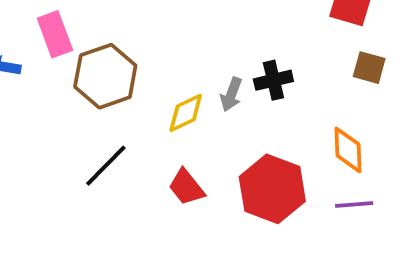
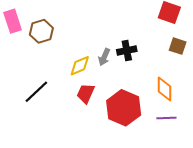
brown hexagon: (105, 76) -> (41, 31), moved, size x0.7
red trapezoid: (186, 187) -> (86, 93), moved, turned 60

